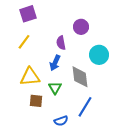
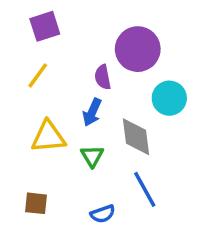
purple circle: (81, 27) -> (138, 49), size x1.6
brown square: (36, 101) -> (36, 203), moved
blue line: (85, 107) -> (145, 189), turned -60

